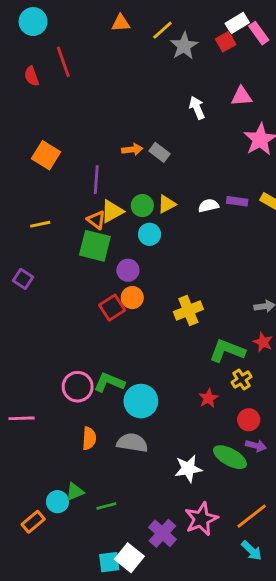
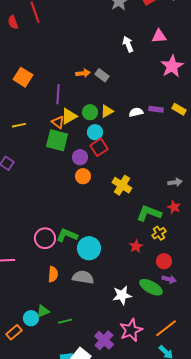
red square: (112, 308) -> (99, 147), moved
yellow cross: (188, 310) -> (122, 185), turned -36

